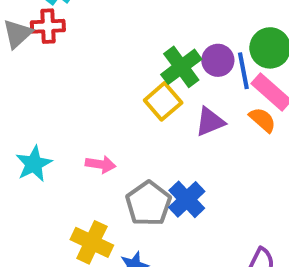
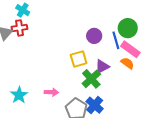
purple circle: (218, 60) -> (94, 36), moved
green cross: (181, 67) -> (91, 79), moved
yellow square: (163, 101) -> (79, 59), turned 30

